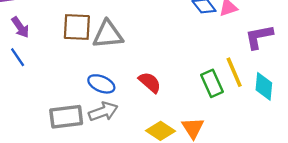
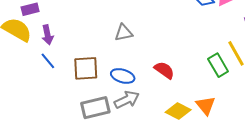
purple arrow: (20, 27) -> (48, 35), turned 30
brown square: (77, 27) -> (86, 68), moved
gray triangle: (108, 34) -> (124, 33), size x0.7

